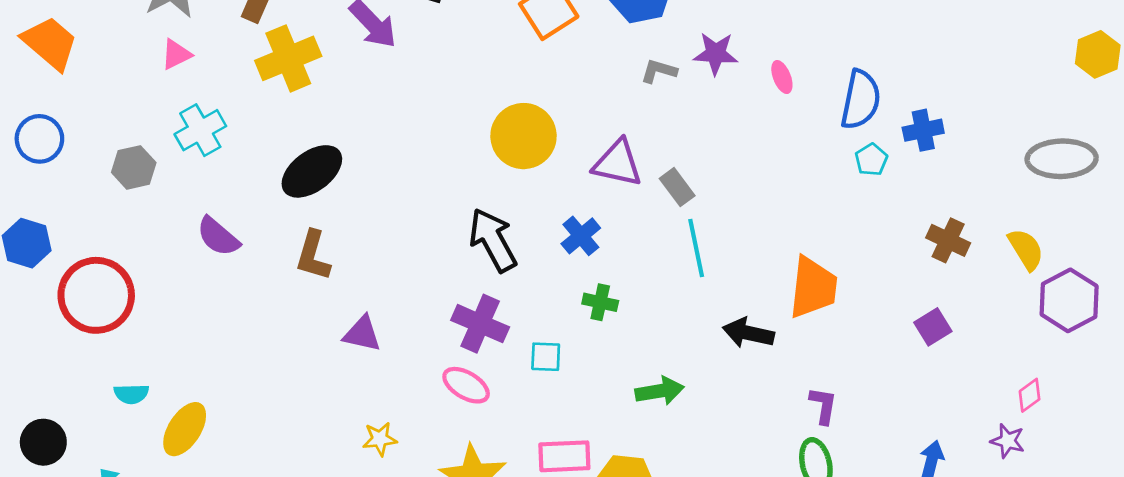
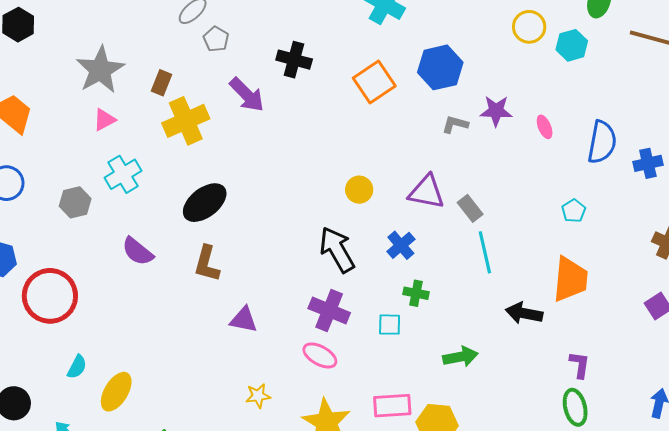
yellow circle: (524, 136) -> (359, 190), moved, size x0.6
cyan pentagon: (871, 160) -> (574, 211), moved
cyan square: (546, 357) -> (390, 325), moved
cyan semicircle: (131, 394) -> (77, 367), turned -60

